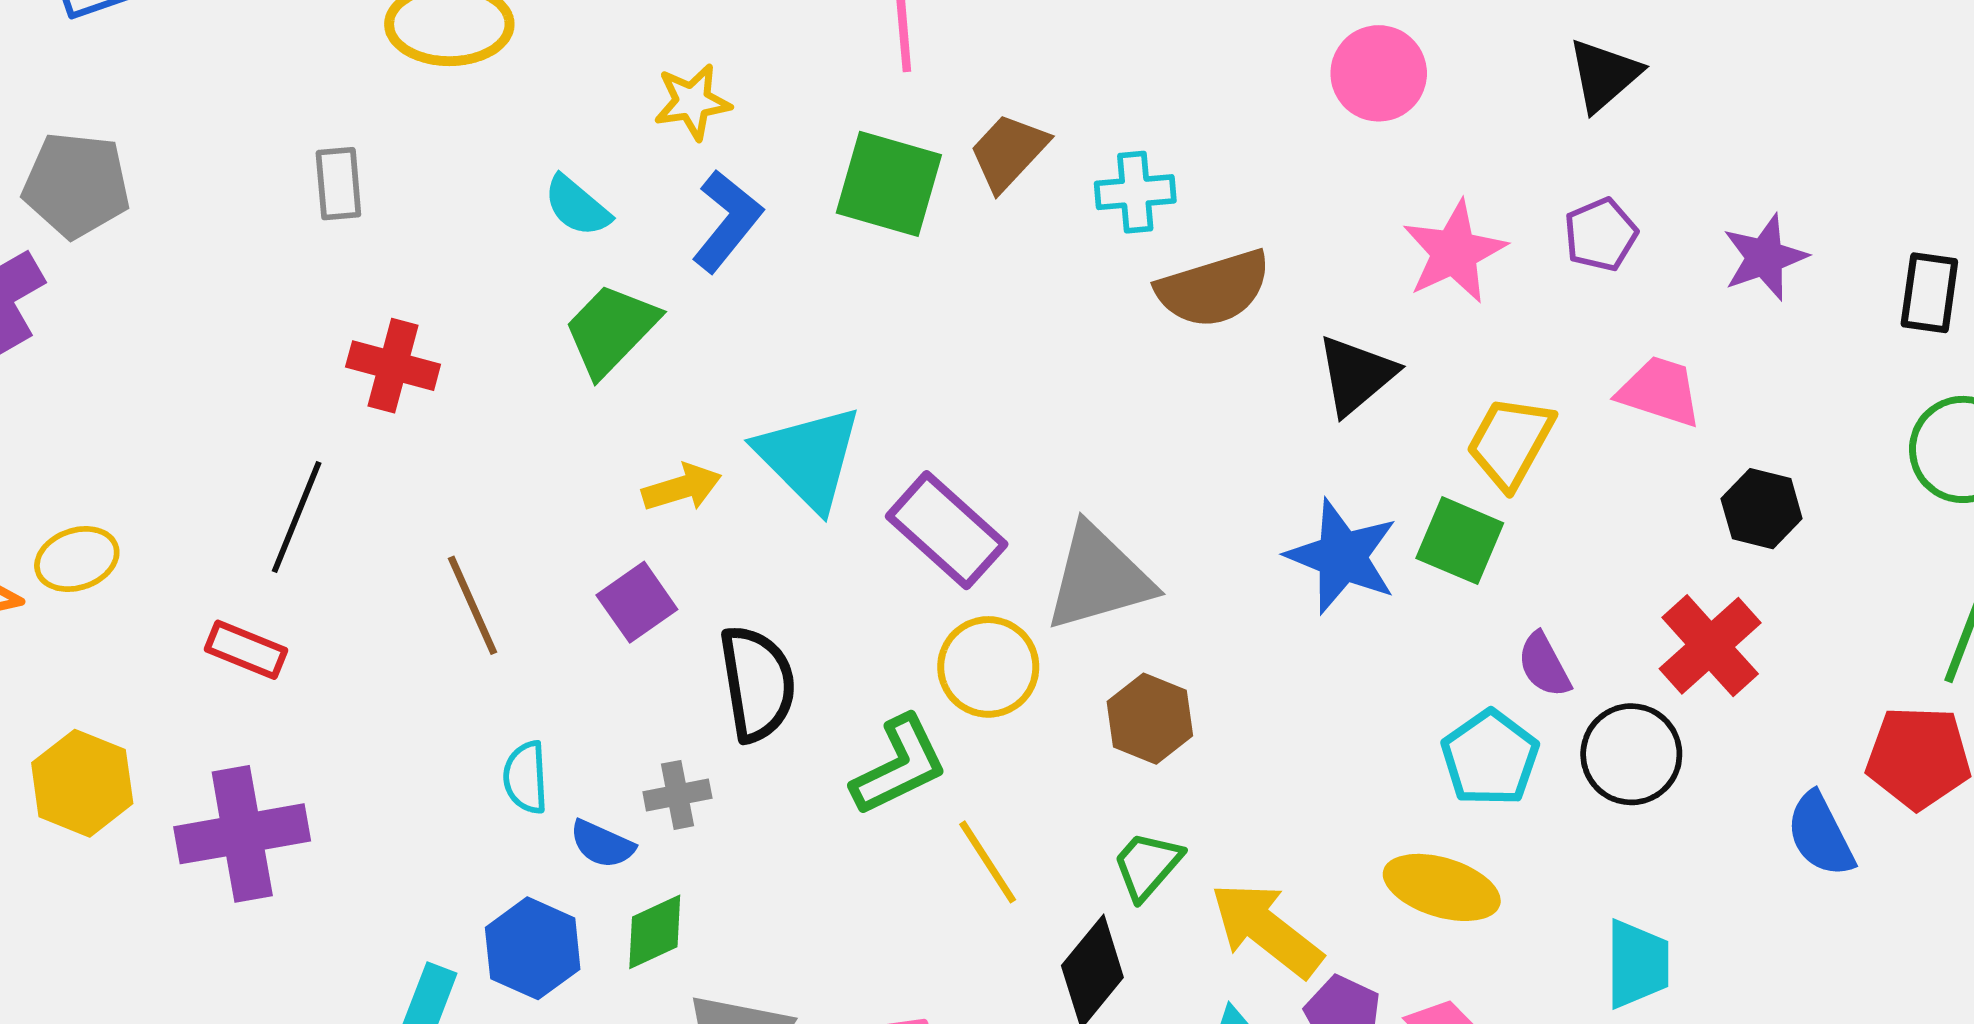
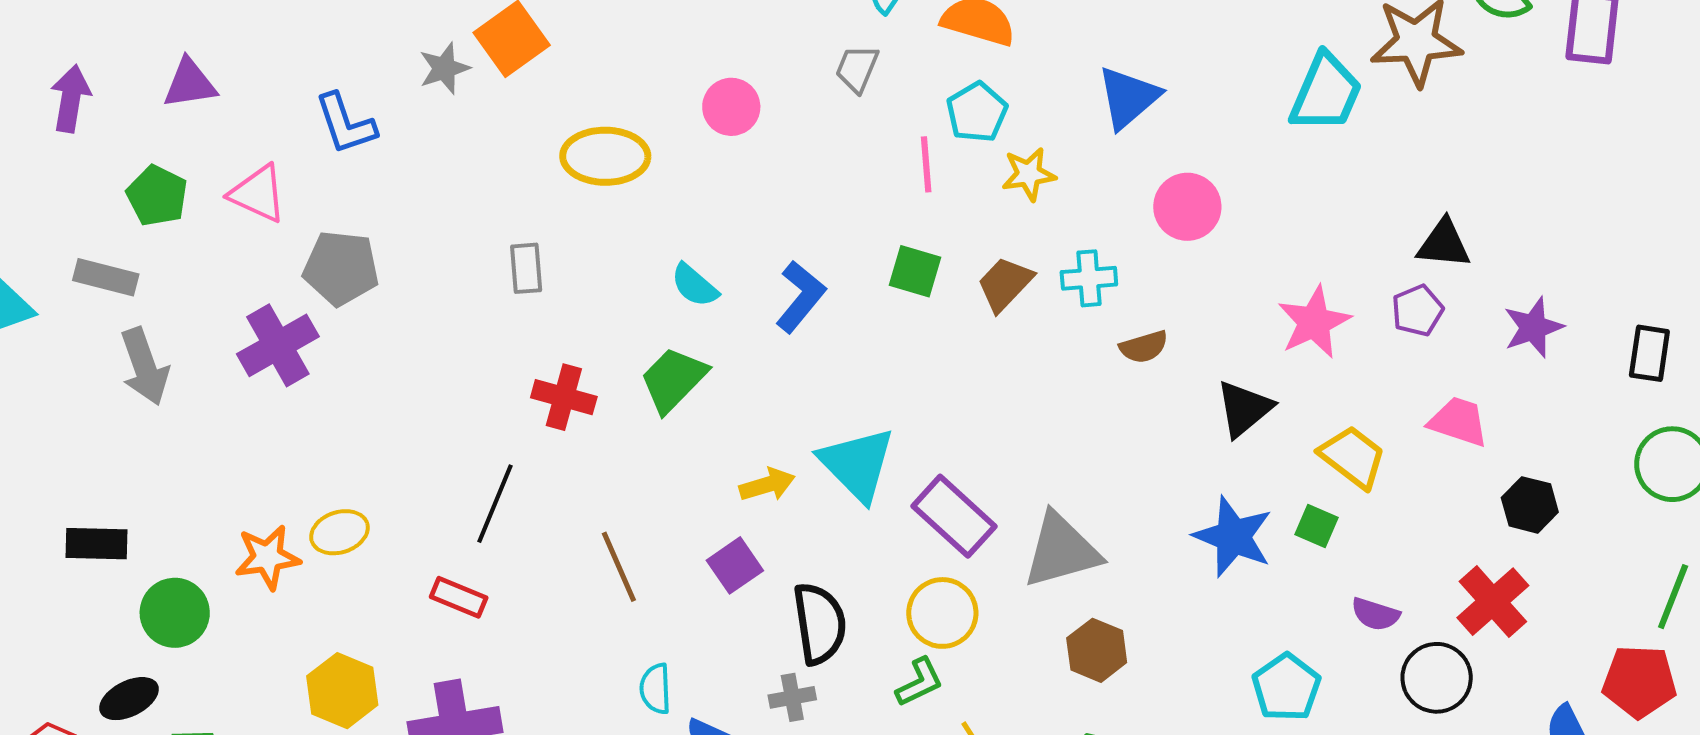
pink circle: (1379, 73) -> (1187, 207), moved
black triangle: (1604, 75) -> (1444, 244), moved, turned 46
yellow star: (692, 102) -> (1029, 174), moved
brown trapezoid: (1008, 152) -> (1005, 284), moved
green square: (889, 184) -> (915, 271), size x0.7
brown semicircle: (1214, 289) -> (1144, 347), size x0.6
green trapezoid: (611, 330) -> (673, 380), moved
yellow trapezoid: (1510, 442) -> (1353, 457), turned 98
green square: (1460, 541) -> (1317, 526), size x0.7
purple semicircle: (1544, 665) -> (1375, 614), turned -45
yellow circle: (988, 667) -> (942, 613), moved
cyan pentagon: (1490, 758) -> (1286, 687), moved
green L-shape: (899, 766) -> (919, 682), size x0.7
gray cross: (677, 795) -> (792, 697), moved

